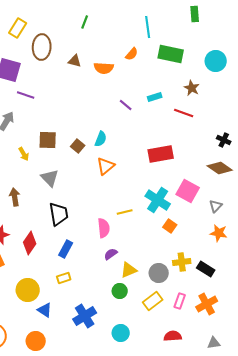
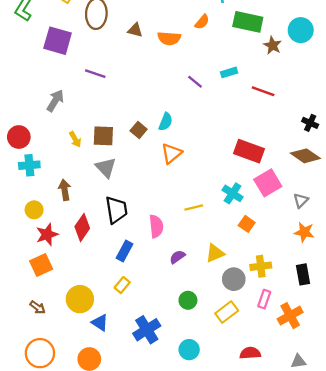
brown star: (192, 88) -> (273, 45), moved
purple line: (26, 95) -> (95, 74), moved
brown square: (48, 140) -> (103, 136), moved
red rectangle: (161, 154) -> (249, 151), moved, turned 30
pink square: (188, 191) -> (268, 183), turned 30
cyan cross: (158, 200) -> (233, 193), size x0.7
pink semicircle: (104, 228) -> (156, 226), moved
red diamond: (30, 243) -> (82, 227), moved
black rectangle: (206, 269) -> (303, 274), moved, turned 48
yellow triangle: (129, 270) -> (215, 253), moved
yellow rectangle: (64, 278) -> (122, 285), turned -32
pink rectangle: (180, 301) -> (264, 299), moved

